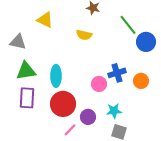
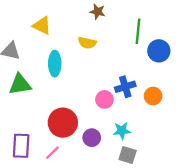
green line: (128, 25) -> (138, 31), turned 45
cyan ellipse: (56, 76) -> (55, 64), moved
purple rectangle: (27, 98) -> (21, 146), moved
pink line: (70, 130) -> (52, 153), moved

